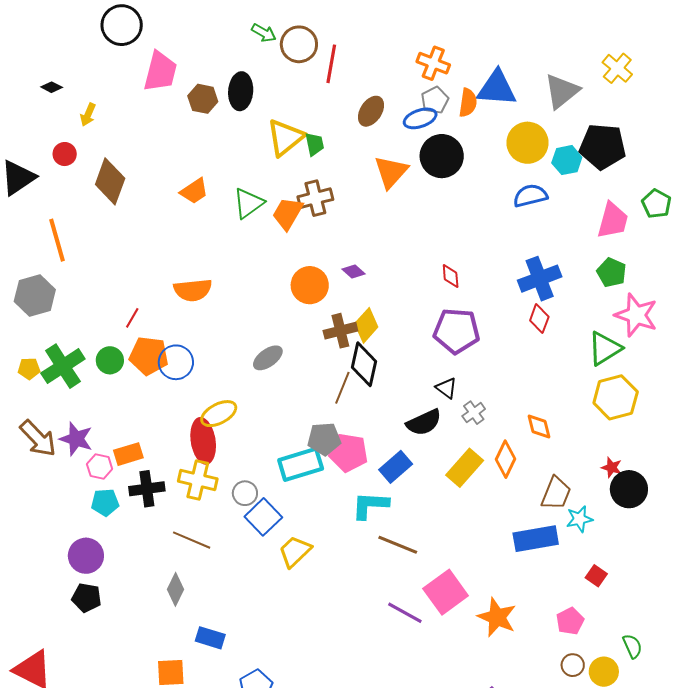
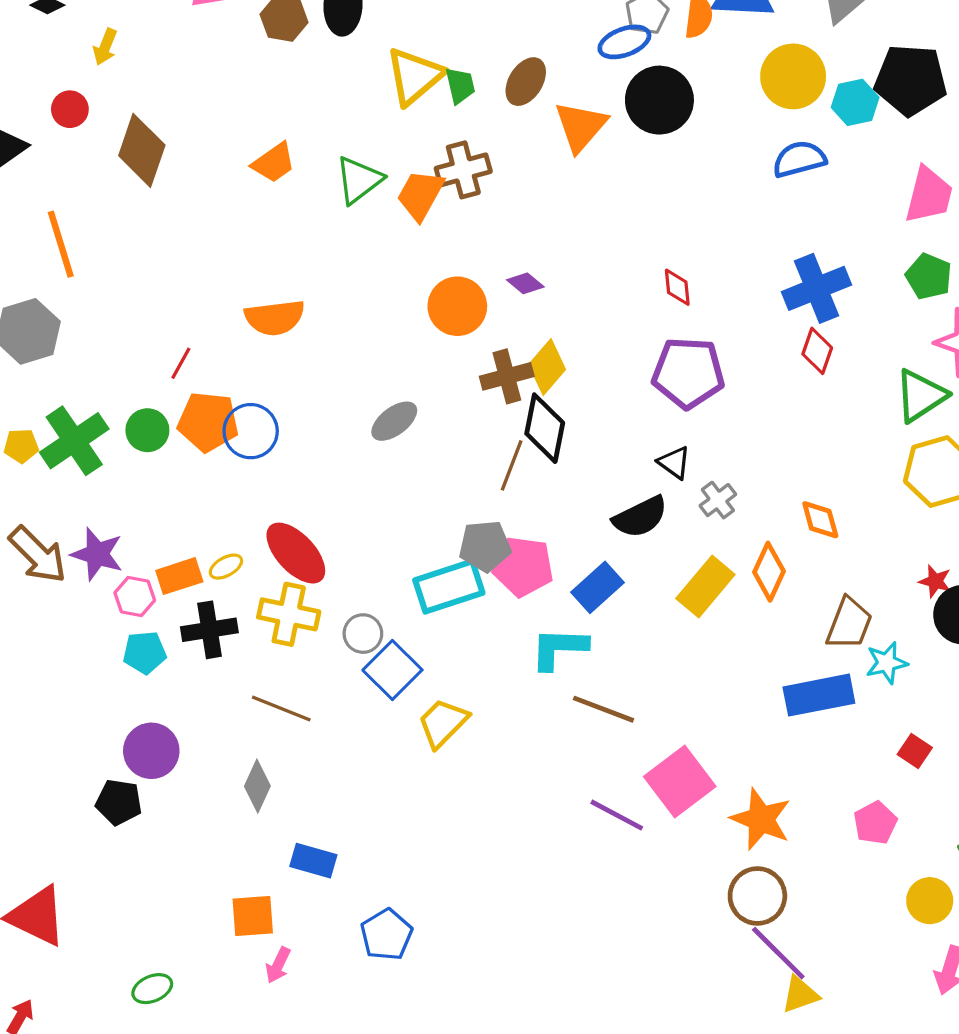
brown ellipse: (371, 111) -> (526, 82), moved
yellow ellipse: (219, 414) -> (226, 567), moved, size x0.6
red ellipse: (203, 441) -> (296, 553), turned -33
purple circle: (86, 556) -> (151, 751), moved
brown circle: (573, 665) -> (757, 896), moved, size x1.6

